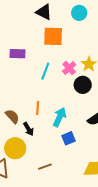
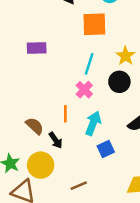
orange square: (53, 36) -> (94, 24), moved
pink cross: (69, 68) -> (84, 90), moved
cyan line: (45, 71) -> (89, 64), moved

